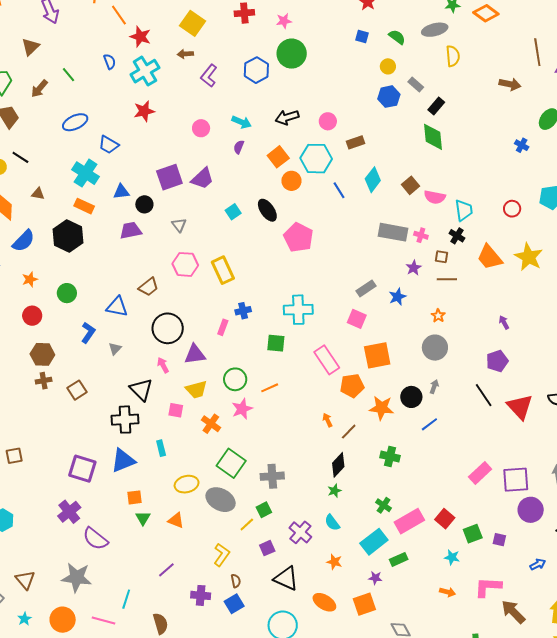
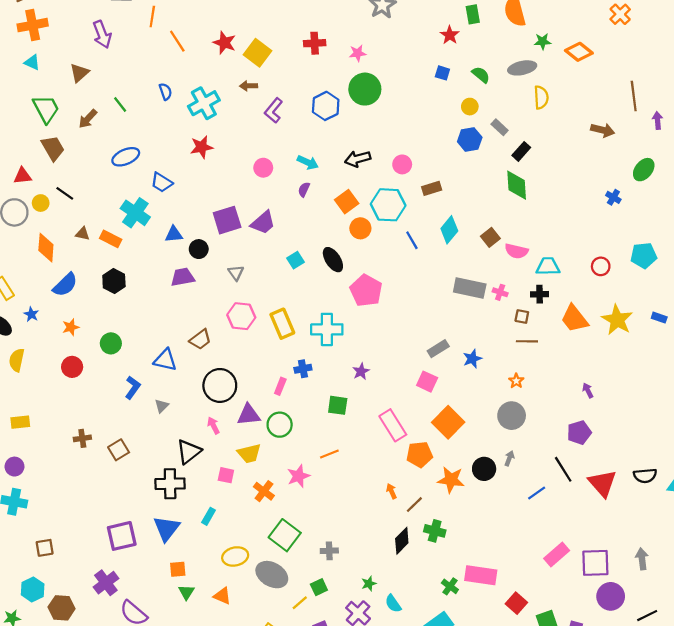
red star: (140, 37) -> (224, 43), moved
orange rectangle: (84, 206) -> (111, 239), moved
cyan trapezoid: (464, 210) -> (548, 266), turned -85
black hexagon: (68, 236) -> (114, 281), size x0.7
black cross: (457, 236) -> (540, 294), turned -35
purple star: (414, 268) -> (361, 371), moved
cyan cross: (298, 310) -> (327, 329), moved
brown hexagon: (42, 354) -> (62, 608), moved
orange square: (377, 355) -> (448, 422), turned -36
green circle: (235, 379) -> (280, 425), moved
black triangle: (141, 390) -> (189, 452), turned 35
blue line: (429, 424) -> (537, 493), moved
cyan rectangle: (161, 448) -> (208, 516), turned 42
brown square: (14, 456) -> (45, 548), moved
green cross: (390, 457) -> (435, 531), moved
blue triangle: (123, 461) -> (167, 528), turned -32
purple square: (82, 469) -> (122, 536), turned -32
gray cross: (272, 476) -> (329, 551), size x0.7
green star: (334, 491) -> (369, 583), moved
pink rectangle: (409, 521) -> (481, 575), moved, turned 36

